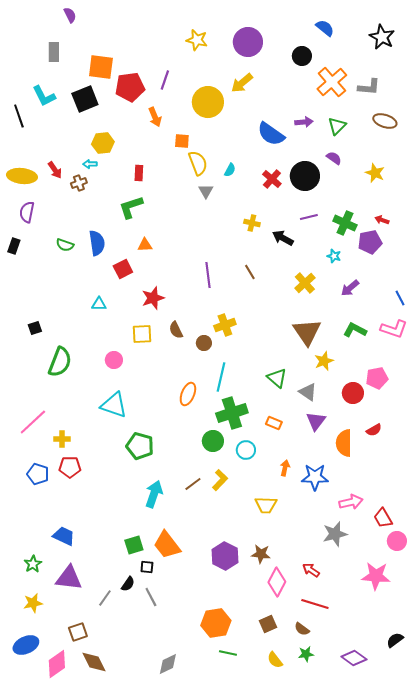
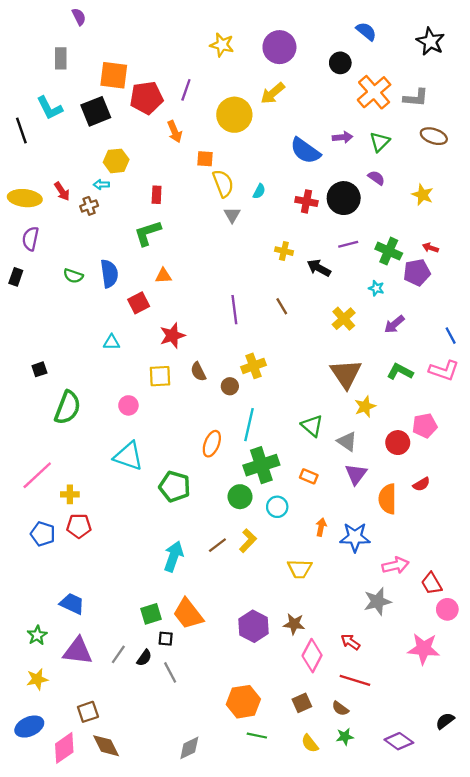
red cross: (272, 179) -> (306, 201), turned -30
green pentagon: (140, 446) -> (175, 487), moved
gray line: (105, 598) -> (118, 654), moved

